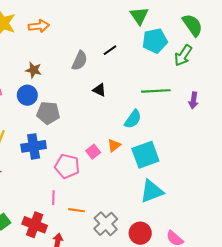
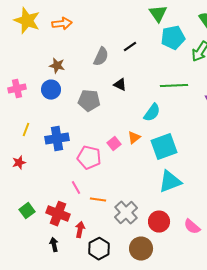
gray pentagon: (48, 113) -> (89, 101), moved
pink line: (53, 198) -> (76, 188), turned -32

